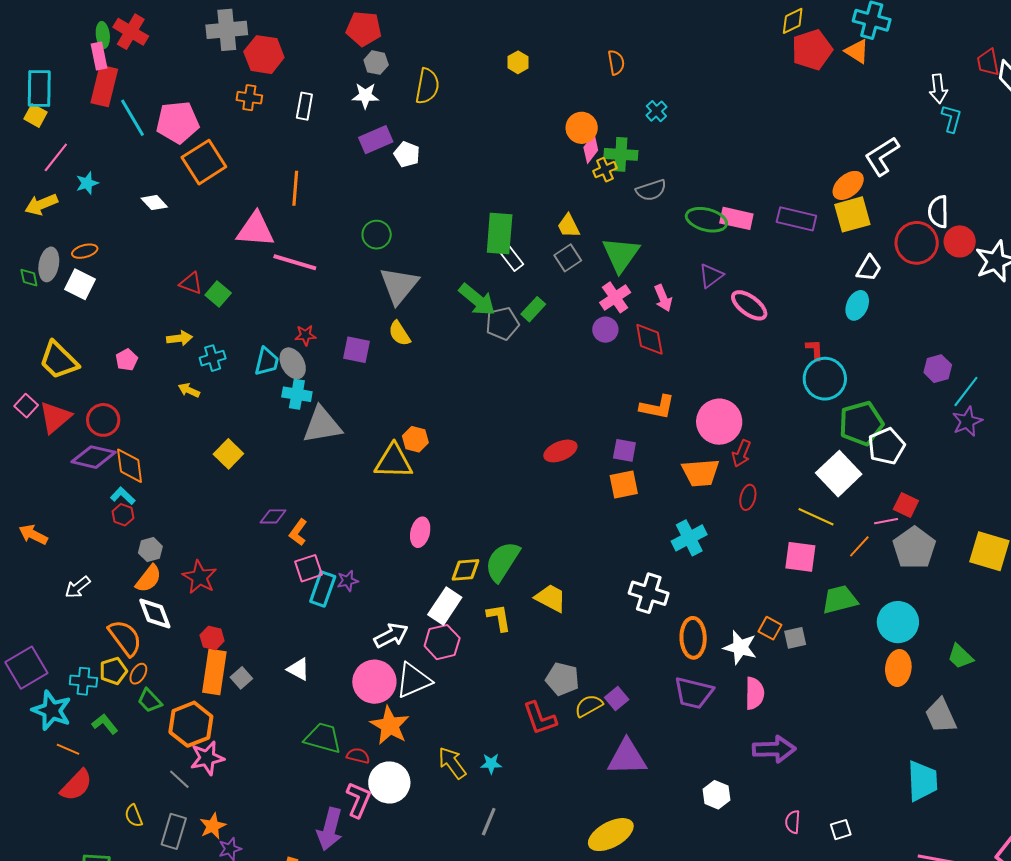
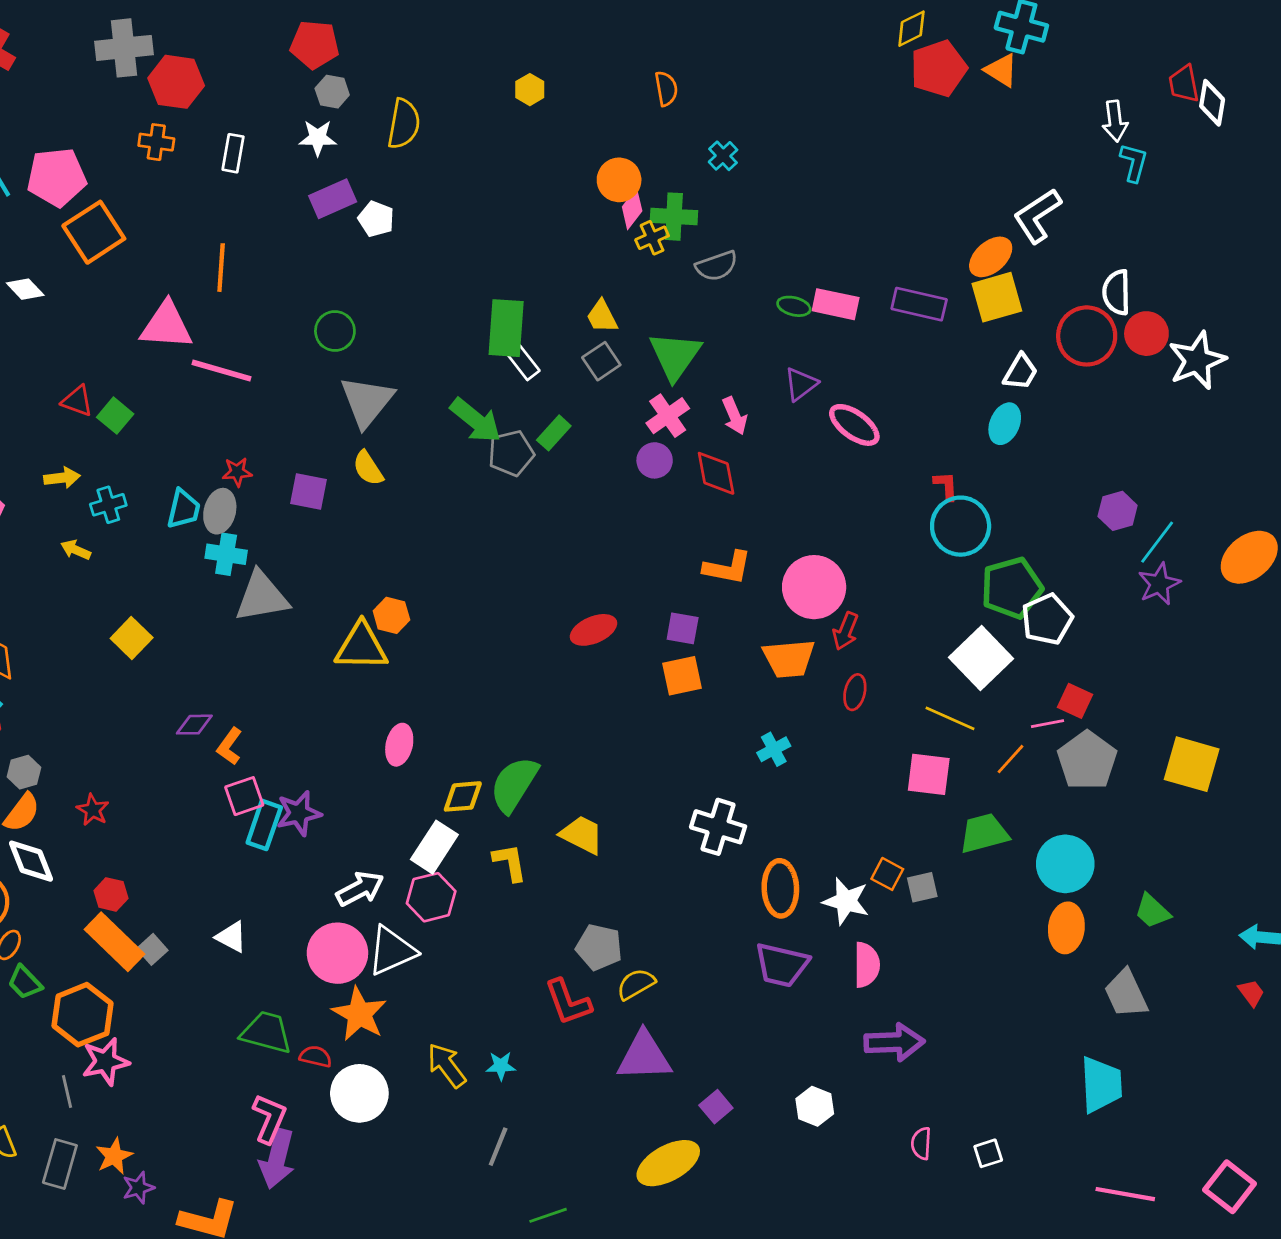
green ellipse: (706, 220) -> (794, 306), size x0.6
gray ellipse: (293, 363) -> (220, 511), turned 44
cyan cross: (689, 538) -> (774, 749), size x0.7
red star: (200, 577) -> (93, 810), size x0.7
purple star: (348, 581) -> (299, 813), size x1.5
orange rectangle: (214, 672) -> (115, 942), turned -54
purple square: (617, 699) -> (716, 1107), moved
purple triangle: (627, 757) -> (644, 1056), moved
gray line: (179, 779) -> (67, 1091), turned 35
pink L-shape: (358, 800) -> (269, 1119), moved

